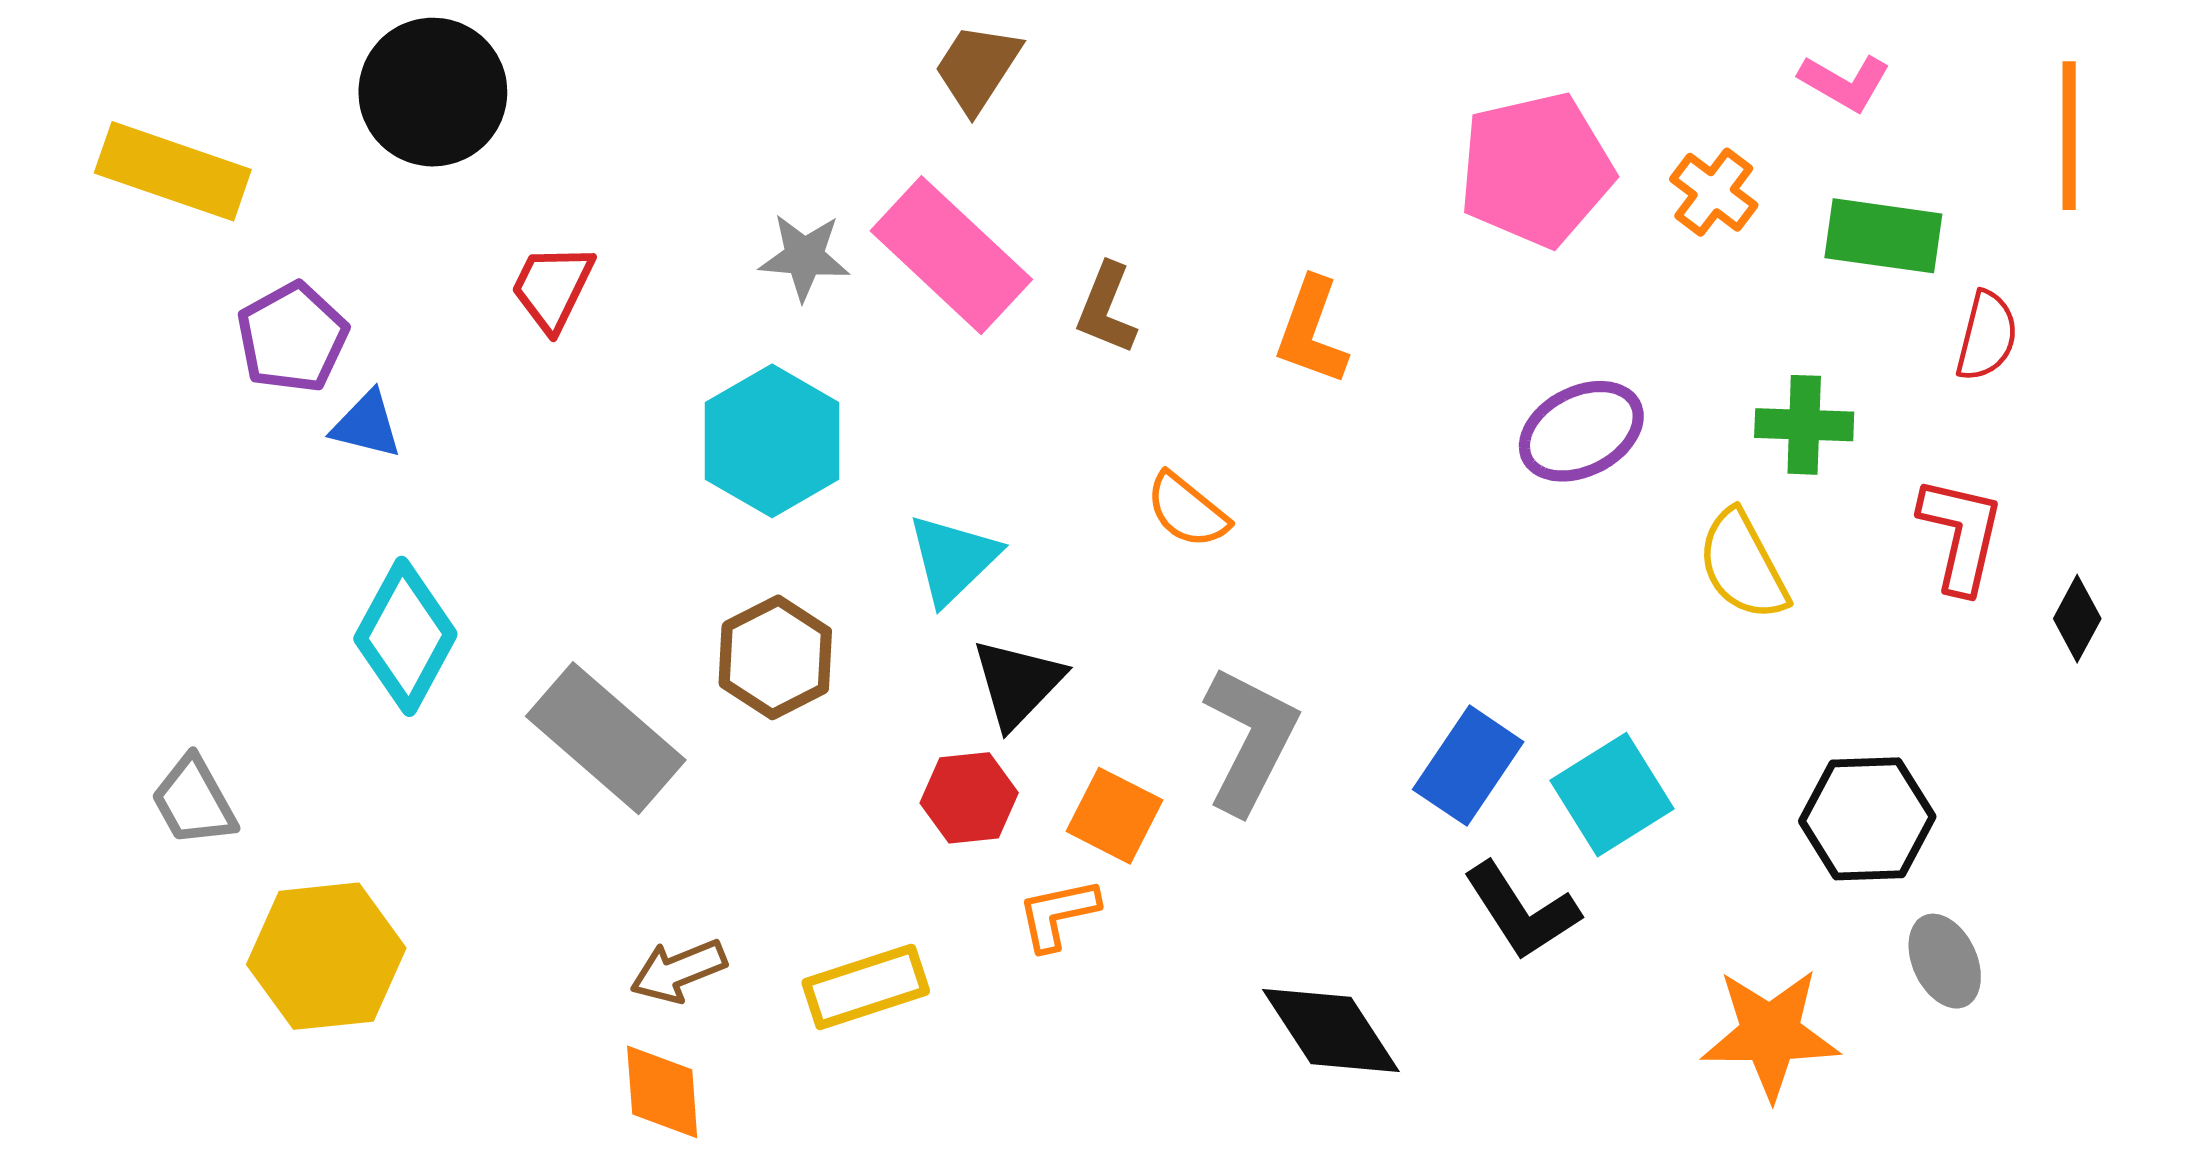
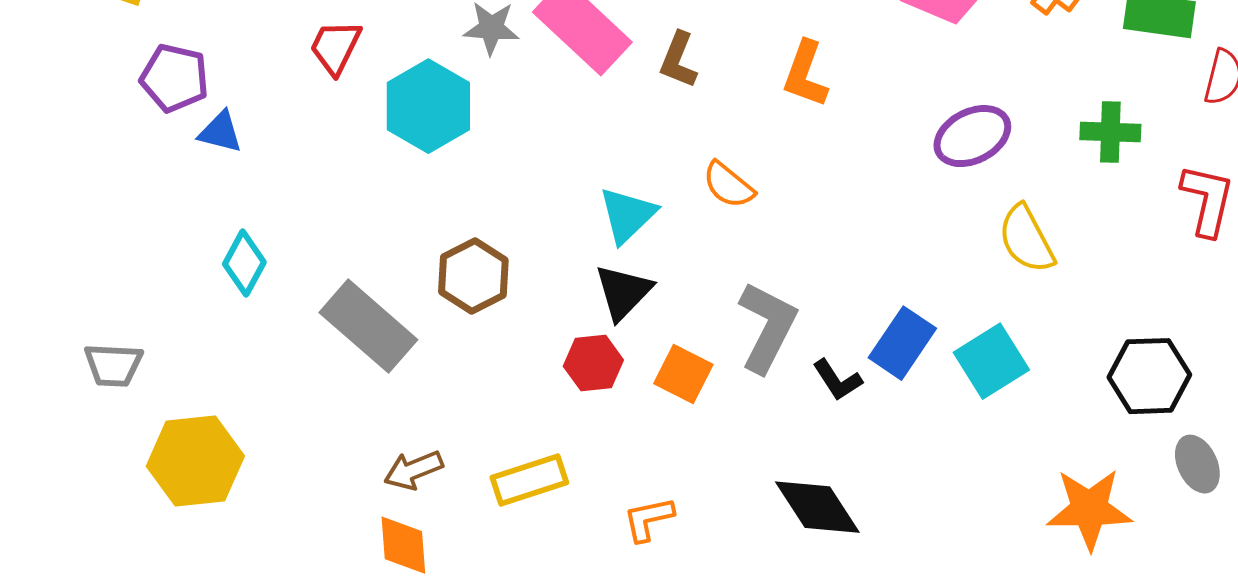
purple pentagon: (292, 338) -> (174, 78), turned -30
cyan hexagon: (772, 441) -> (428, 106), moved
cyan triangle: (953, 559) -> (627, 215), moved
yellow semicircle: (1743, 565) -> (1026, 239), moved
cyan diamond: (405, 636) -> (244, 263), size x0.7
gray trapezoid: (194, 801) -> (113, 365), turned -58
black L-shape: (1522, 911) -> (837, 380), moved, size x0.7
orange L-shape: (1058, 914) -> (648, 519), moved

